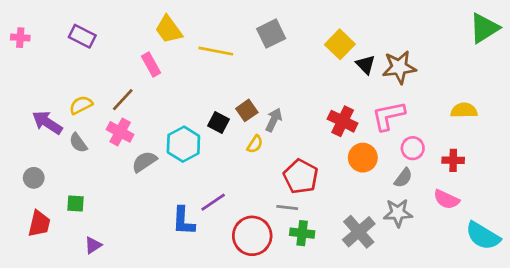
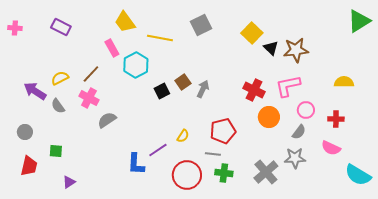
black square: (218, 123) -> (162, 91), turned 35
cyan hexagon: (183, 144) -> (136, 65), moved
yellow semicircle: (255, 144) -> (183, 136), moved
red pentagon: (301, 176) -> (223, 131), turned 30

